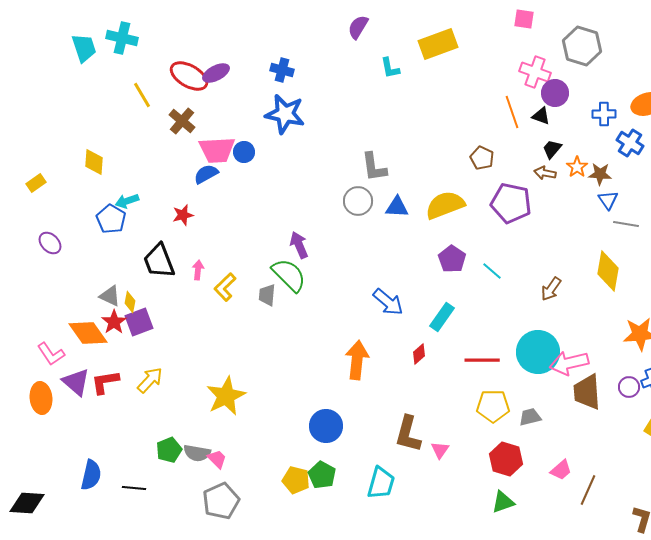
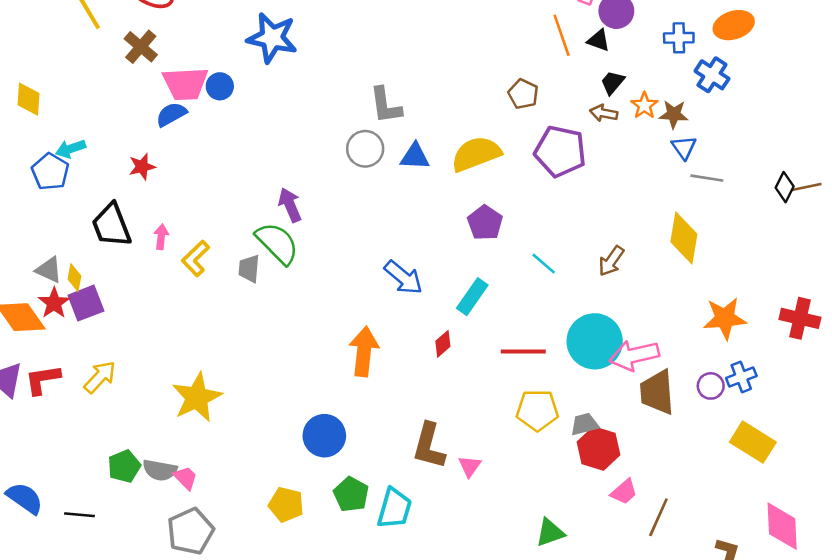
cyan line: (492, 271) -> (544, 264), moved
red hexagon: (506, 459) -> (598, 448), moved
blue semicircle: (91, 475) -> (25, 498), turned -68
green pentagon: (322, 475) -> (351, 494), moved

